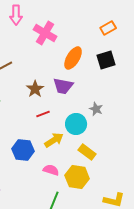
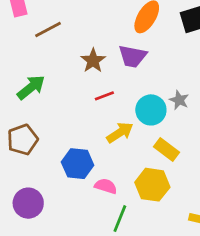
gray star: (96, 109) -> (179, 100), moved
blue hexagon: (23, 150) -> (78, 164), moved
pink semicircle: (51, 170) -> (106, 186), moved

